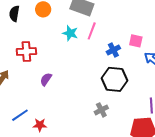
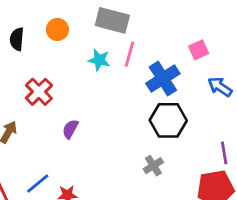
pink square: (136, 41) -> (199, 50), moved, turned -32
blue cross: (113, 50) -> (163, 79), size x1.6
red cross: (26, 52) -> (39, 92), turned -36

